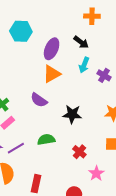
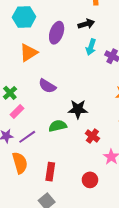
black arrow: (81, 42) -> (86, 24), turned -49
orange triangle: (52, 74) -> (29, 53), moved
black star: (72, 114) -> (78, 109), moved

